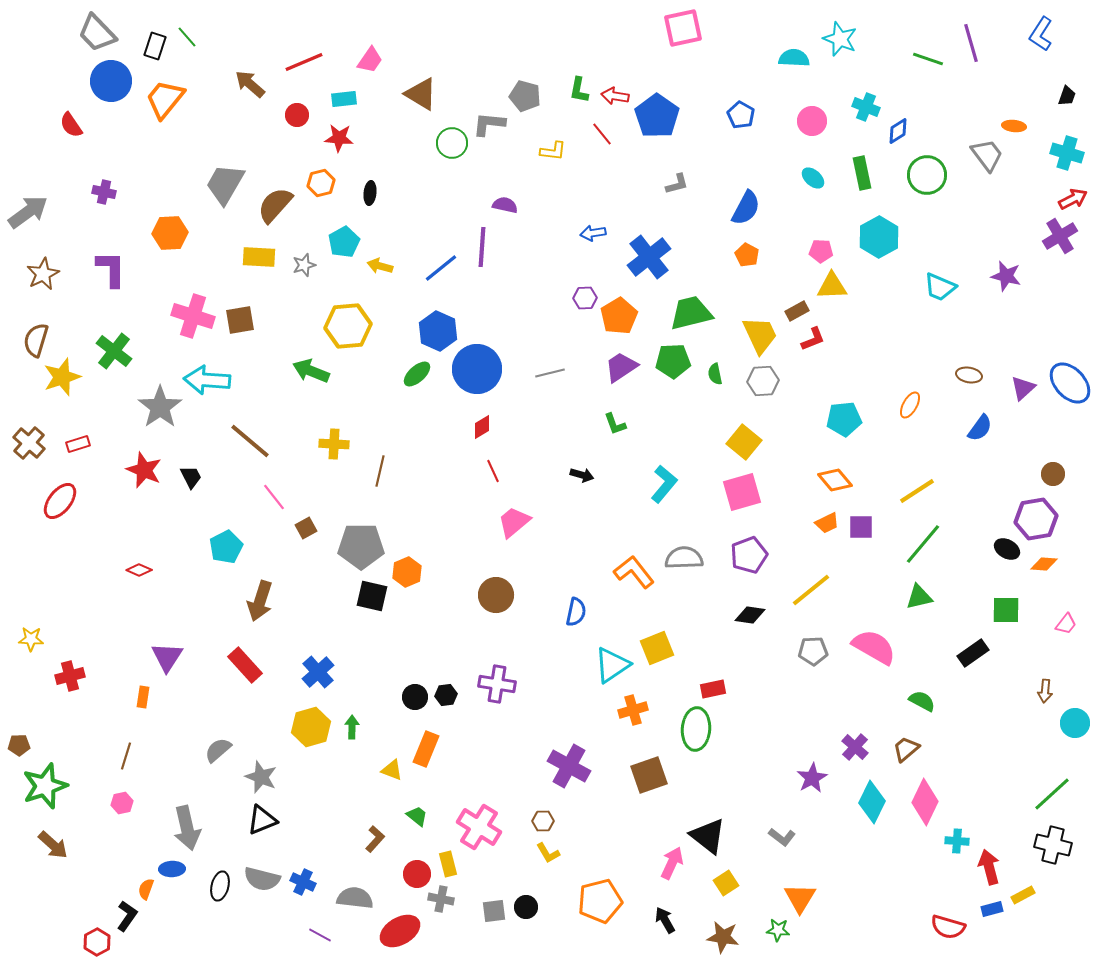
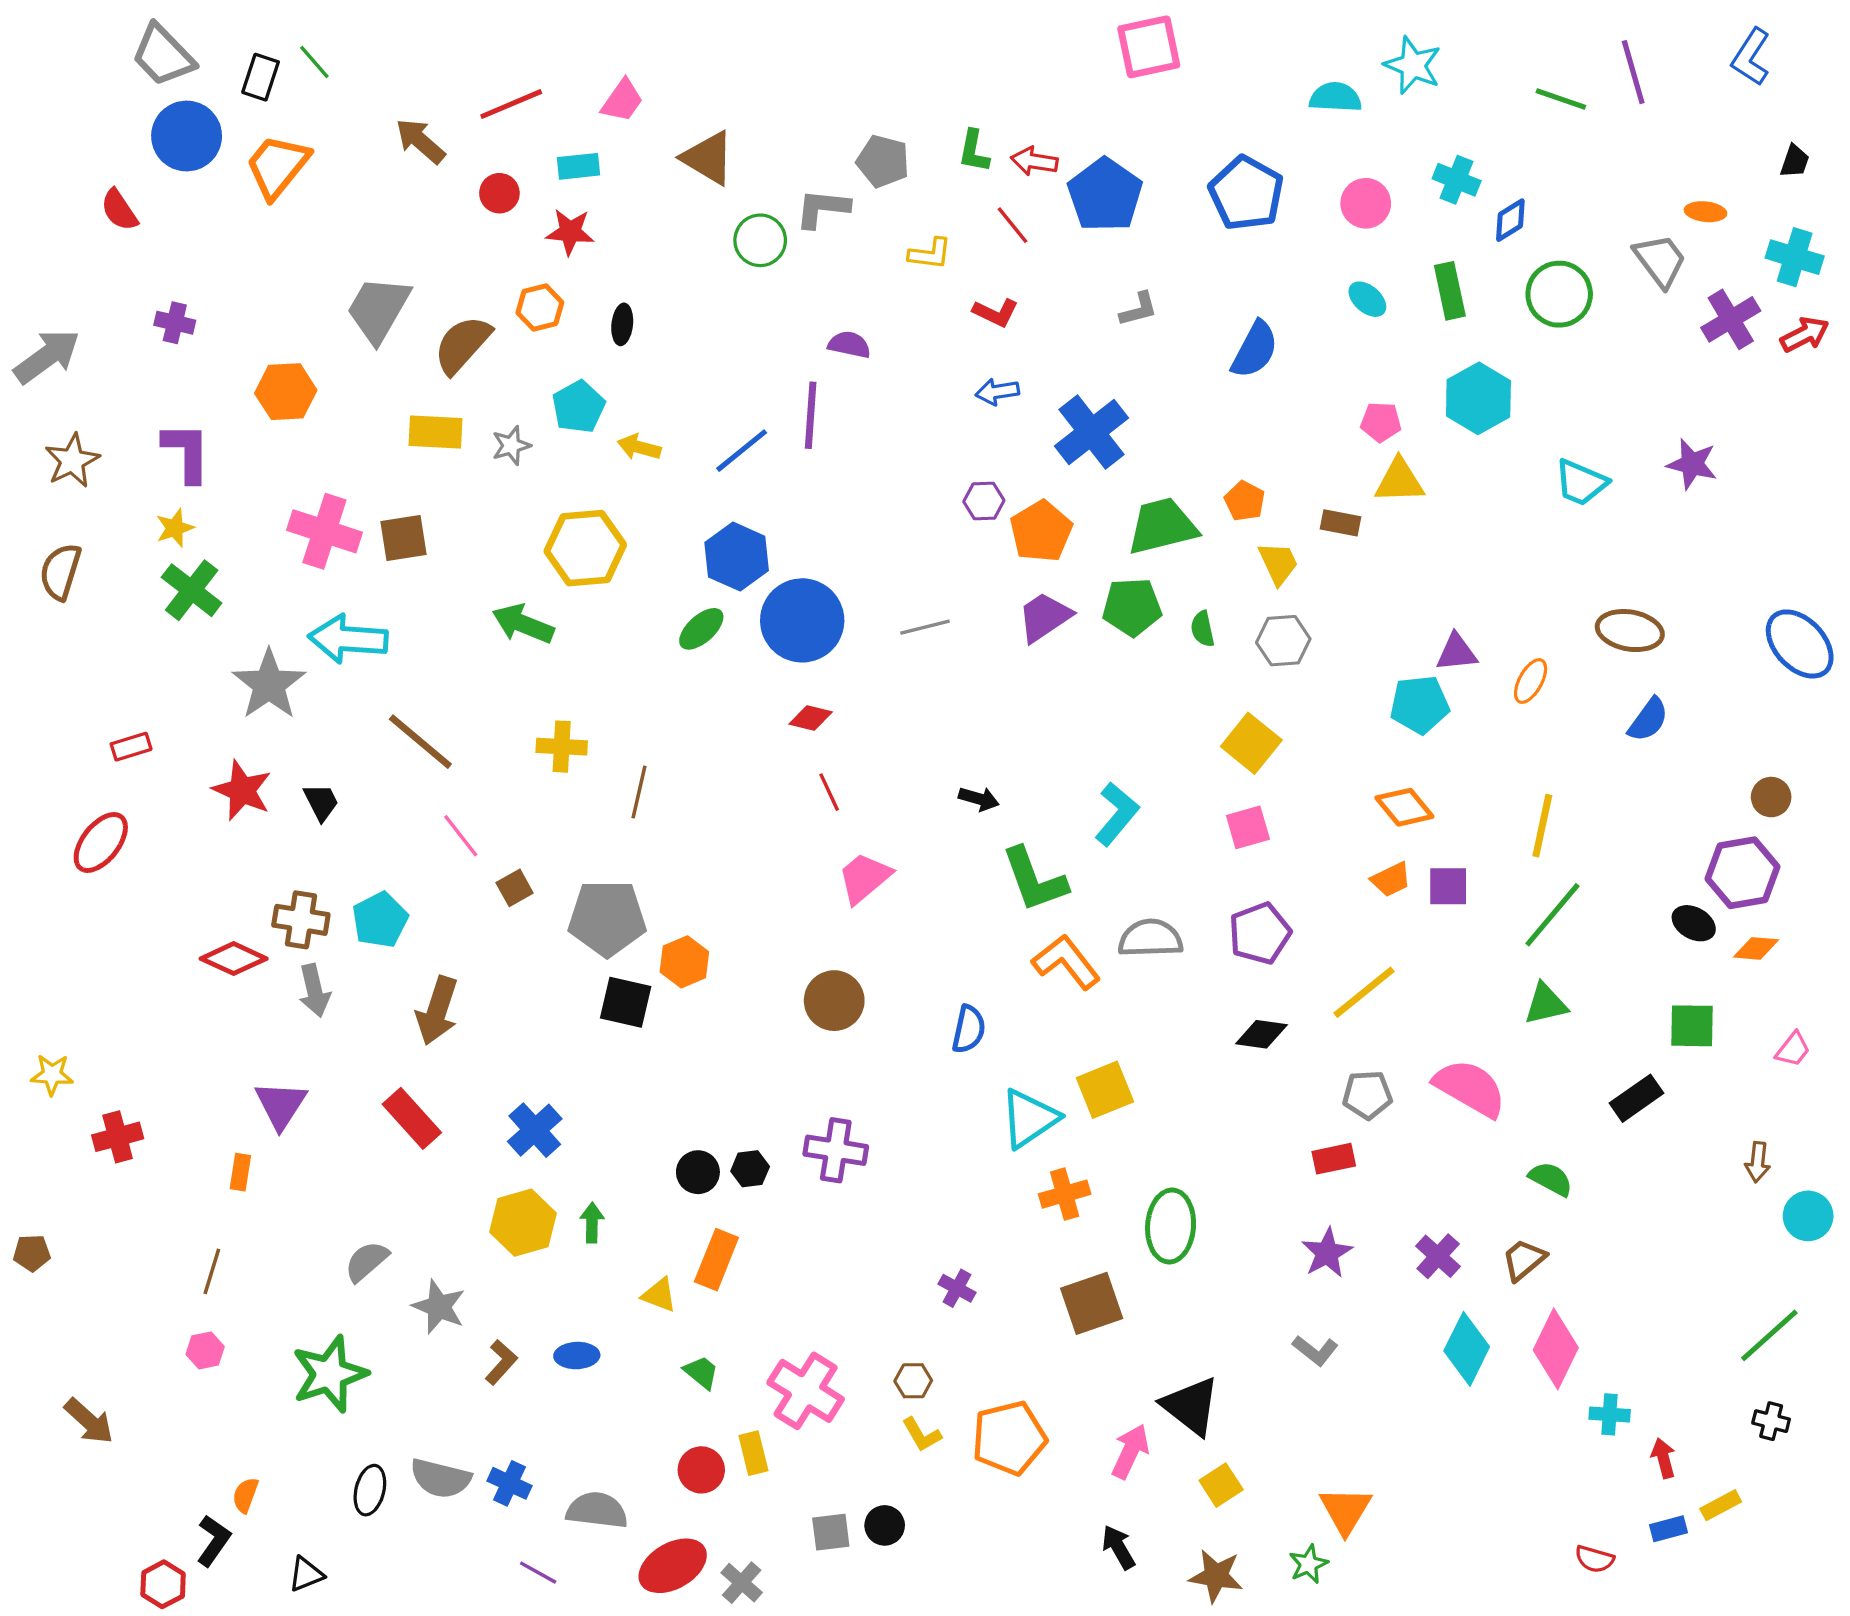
blue pentagon: (741, 115) -> (1246, 193), size x1.6
purple cross: (1060, 236) -> (1731, 319), moved
orange pentagon: (747, 255) -> (1245, 501), moved
brown rectangle: (797, 311) -> (1340, 523), turned 40
yellow trapezoid: (760, 335) -> (1278, 563), size x0.7
red L-shape: (813, 339) -> (996, 313), moved, turned 48
brown ellipse: (969, 375) -> (1630, 631), size x1.5
yellow star: (62, 377) -> (175, 528), moved, size x0.6
purple triangle: (1023, 388) -> (1457, 652), moved, turned 36
green L-shape: (615, 424) -> (1034, 879), moved, size x1.8
red diamond: (482, 427) -> (811, 718), turned 45
brown cross: (29, 443) -> (301, 920), moved, turned -32
yellow line: (917, 491) -> (1542, 826), turned -45
pink square: (742, 492) -> (1248, 827), size x0.7
red diamond: (139, 570) -> (234, 959), size x1.5
red rectangle: (713, 689) -> (1334, 1159), moved
purple cross: (569, 766) -> (957, 1288), size x0.5
purple star: (812, 778) -> (1327, 1253), moved
green star: (45, 786) -> (330, 1374), moved
black triangle: (262, 820) -> (306, 1574), moved, size x0.7
gray arrow: (187, 828) -> (314, 991), moved, size x0.7
gray L-shape: (782, 837) -> (1315, 1350), moved
brown L-shape: (375, 839) -> (501, 1362), moved
black cross: (1053, 845) -> (1771, 1421), size x0.6
red arrow: (989, 867) -> (1663, 1458), size x0.7
blue ellipse: (172, 869) -> (577, 1356), moved
gray cross: (441, 899) -> (742, 1583), moved, turned 30
orange pentagon: (600, 901) -> (1009, 1438), moved
red semicircle: (948, 927) -> (1594, 1559), size x0.7
green star: (778, 930) -> (1309, 1564), turned -30

